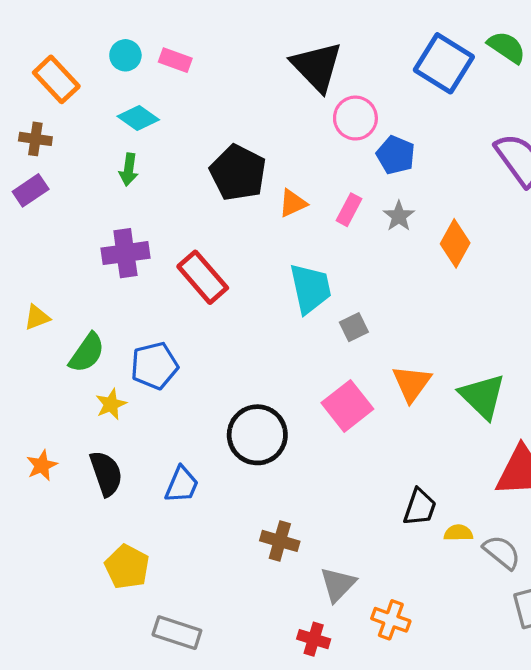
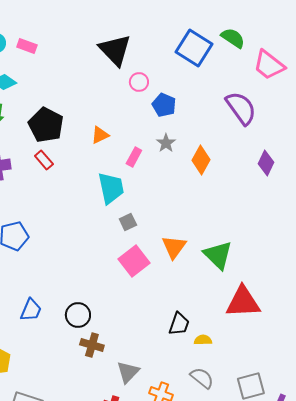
pink circle: (355, 118) -> (139, 82), size x0.7
black pentagon: (238, 173) -> (46, 125), moved
pink rectangle: (349, 210) -> (134, 157), moved
red rectangle: (203, 277) -> (44, 160), moved, size x0.6
gray square: (354, 327) -> (128, 222), moved
black circle: (257, 435) -> (78, 315), moved, size x0.7
gray semicircle: (502, 552) -> (202, 378), moved

